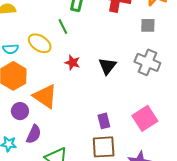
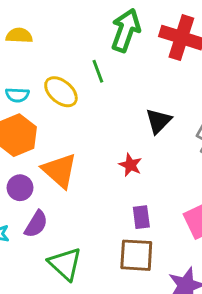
red star: (72, 63) -> (130, 165), moved
black triangle: (107, 66) -> (158, 121), moved

